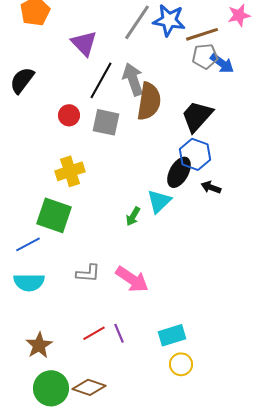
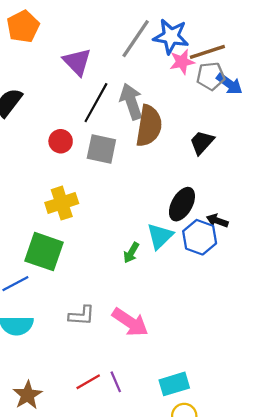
pink star: (239, 15) -> (182, 62), moved
black trapezoid: (197, 116) -> (202, 142), size x0.7
blue hexagon: (195, 154) -> (200, 237), moved

